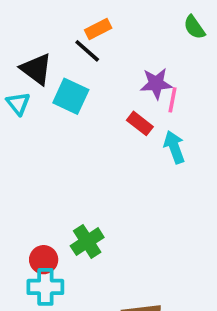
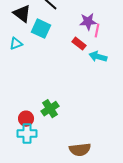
cyan triangle: (18, 104) -> (16, 44), moved, turned 48
cyan arrow: (174, 147) -> (98, 57), turned -54

